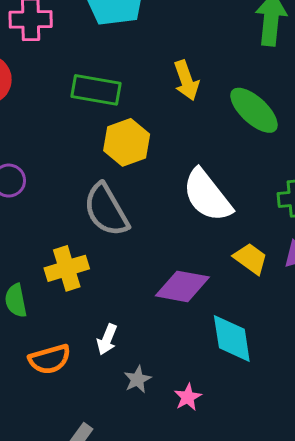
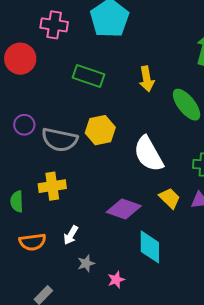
yellow hexagon: (127, 142) -> (100, 130), moved
gray semicircle: (106, 210) -> (60, 140), moved, turned -57

